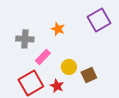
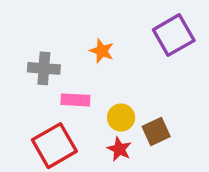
pink rectangle: (43, 57) -> (75, 100), turned 49
red star: (57, 86) -> (119, 149), moved

